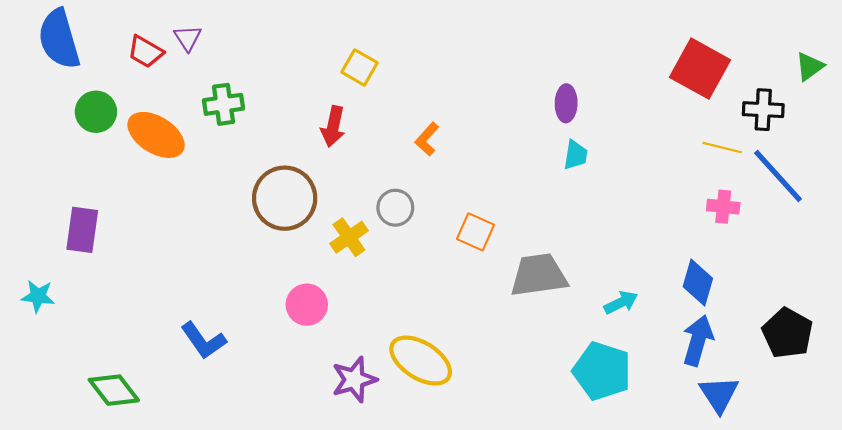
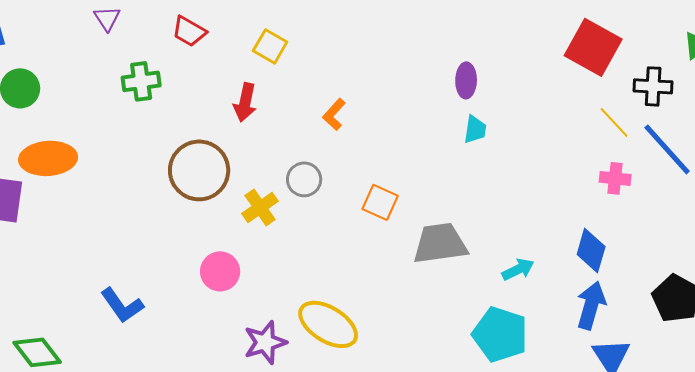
red trapezoid: (145, 52) -> (189, 31), moved
orange ellipse: (156, 135) -> (48, 158), moved, turned -36
yellow line: (722, 148) -> (614, 122), turned 33

